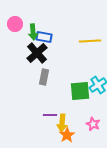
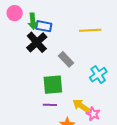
gray rectangle: (44, 77) -> (66, 59), moved, turned -56
green square: (80, 91) -> (53, 85), moved
yellow arrow: (62, 123) -> (81, 106), moved, turned 120

